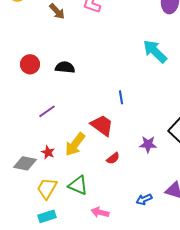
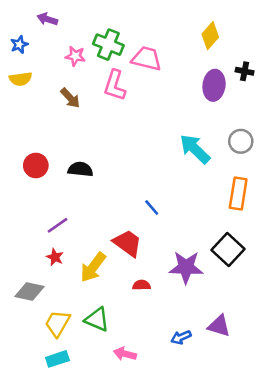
blue line: (121, 97) -> (152, 207), turned -32
purple star: (148, 144) -> (186, 267), size x1.5
red star: (48, 152) -> (55, 257), moved
red semicircle: (113, 158) -> (141, 285), turned -144

